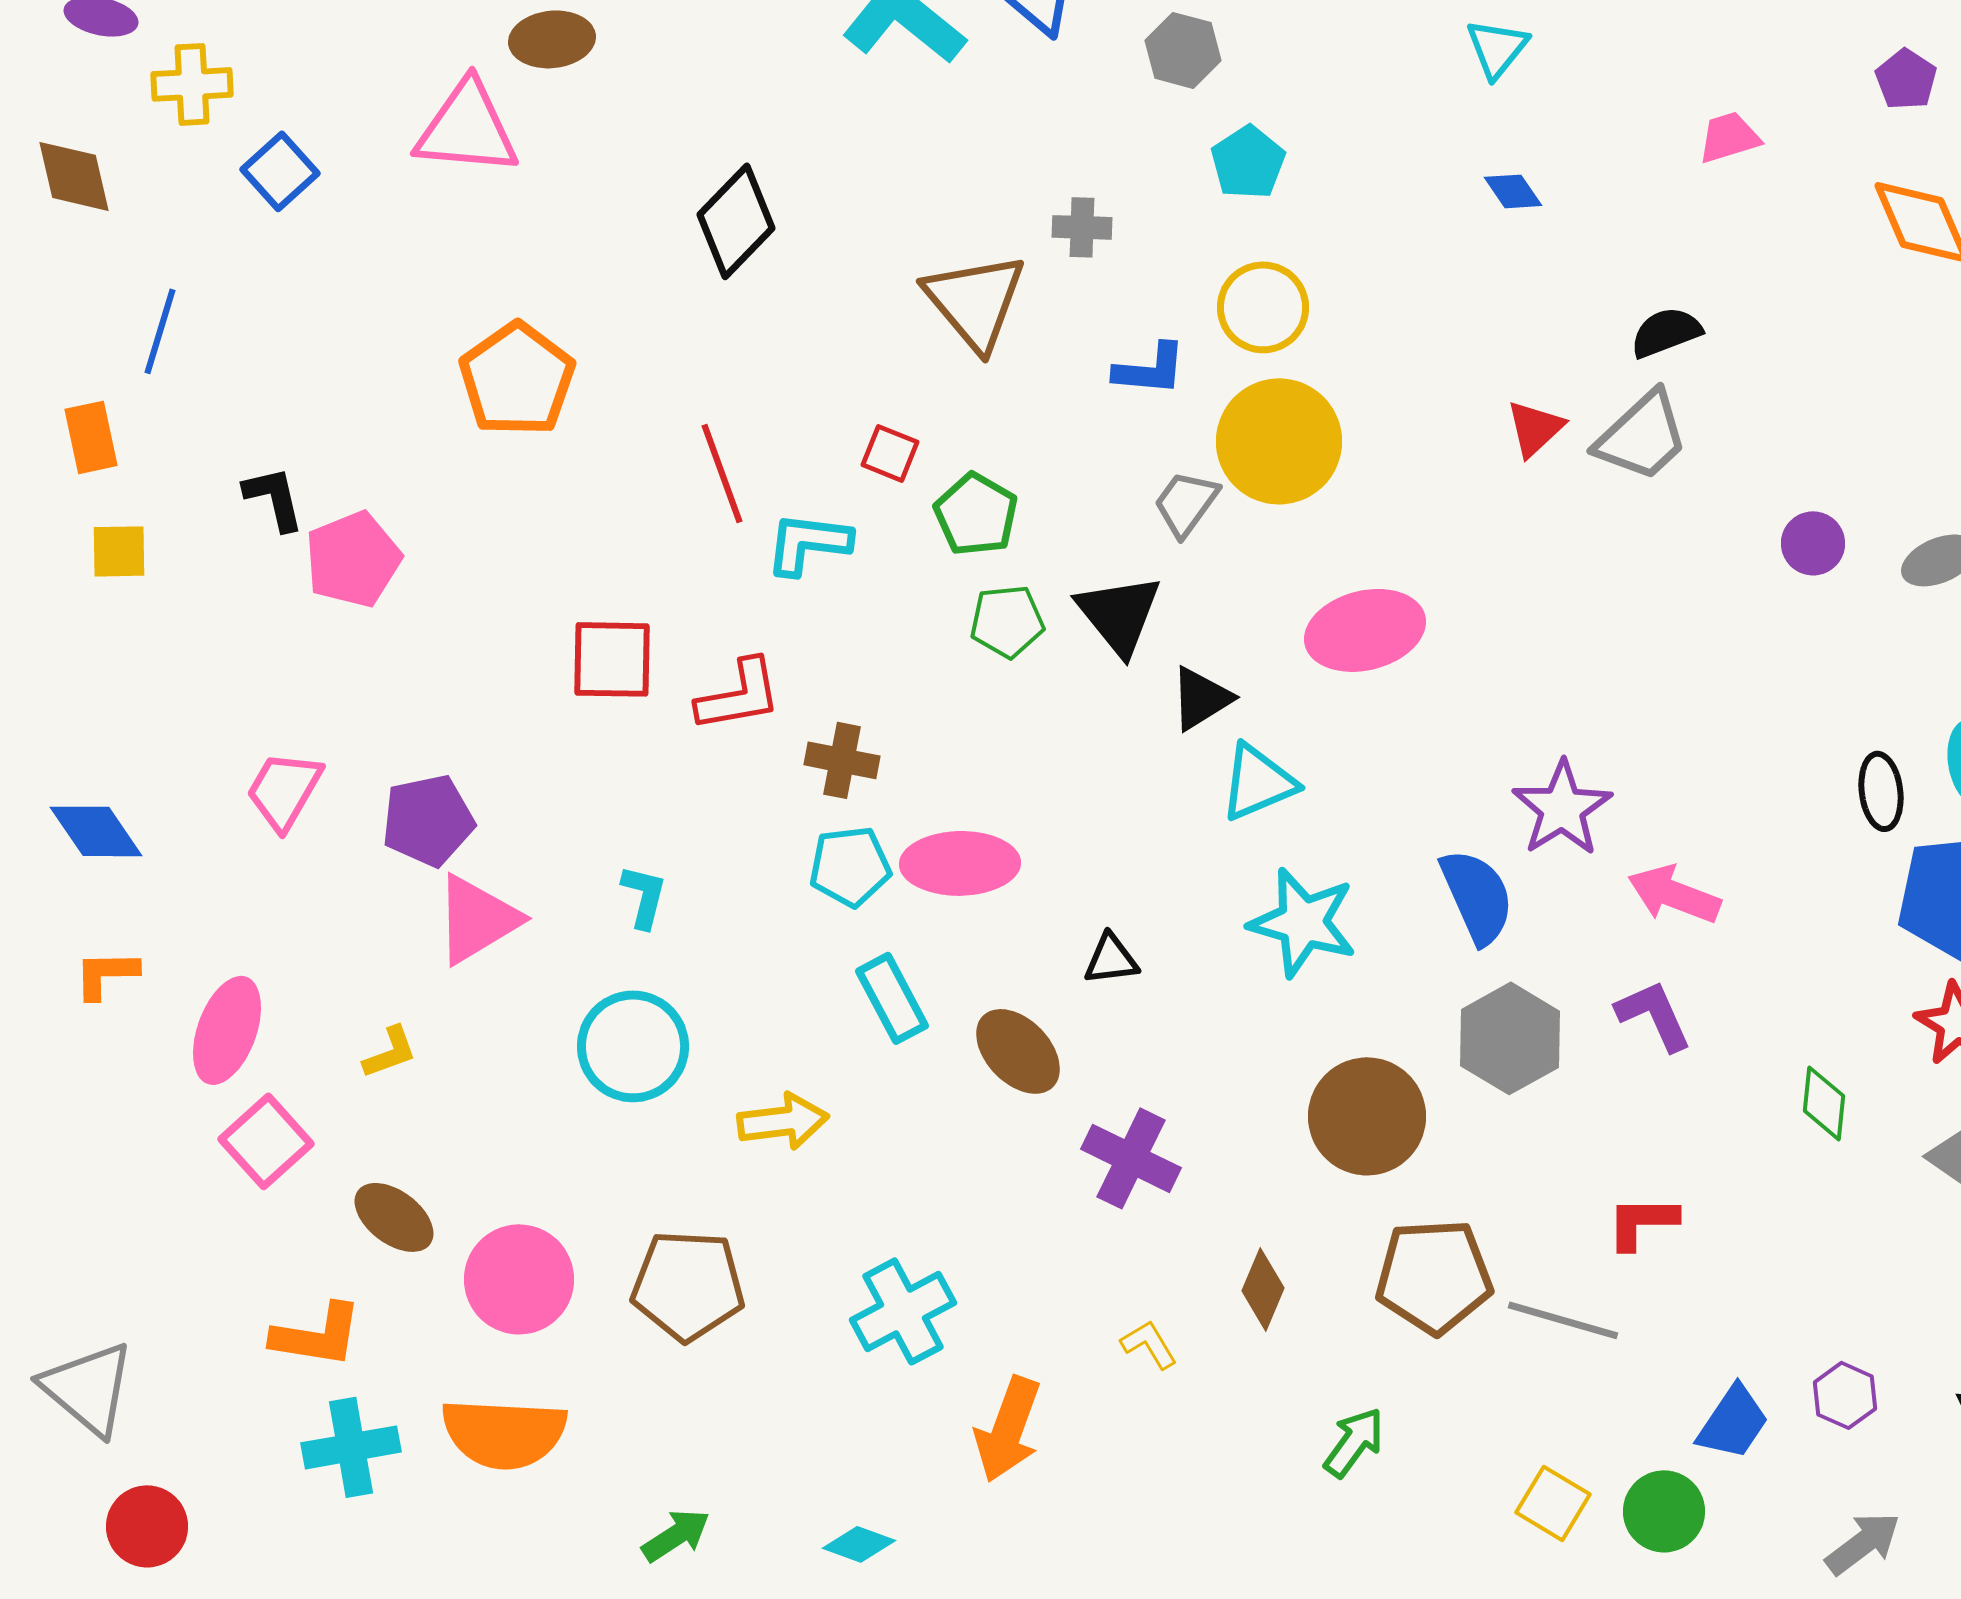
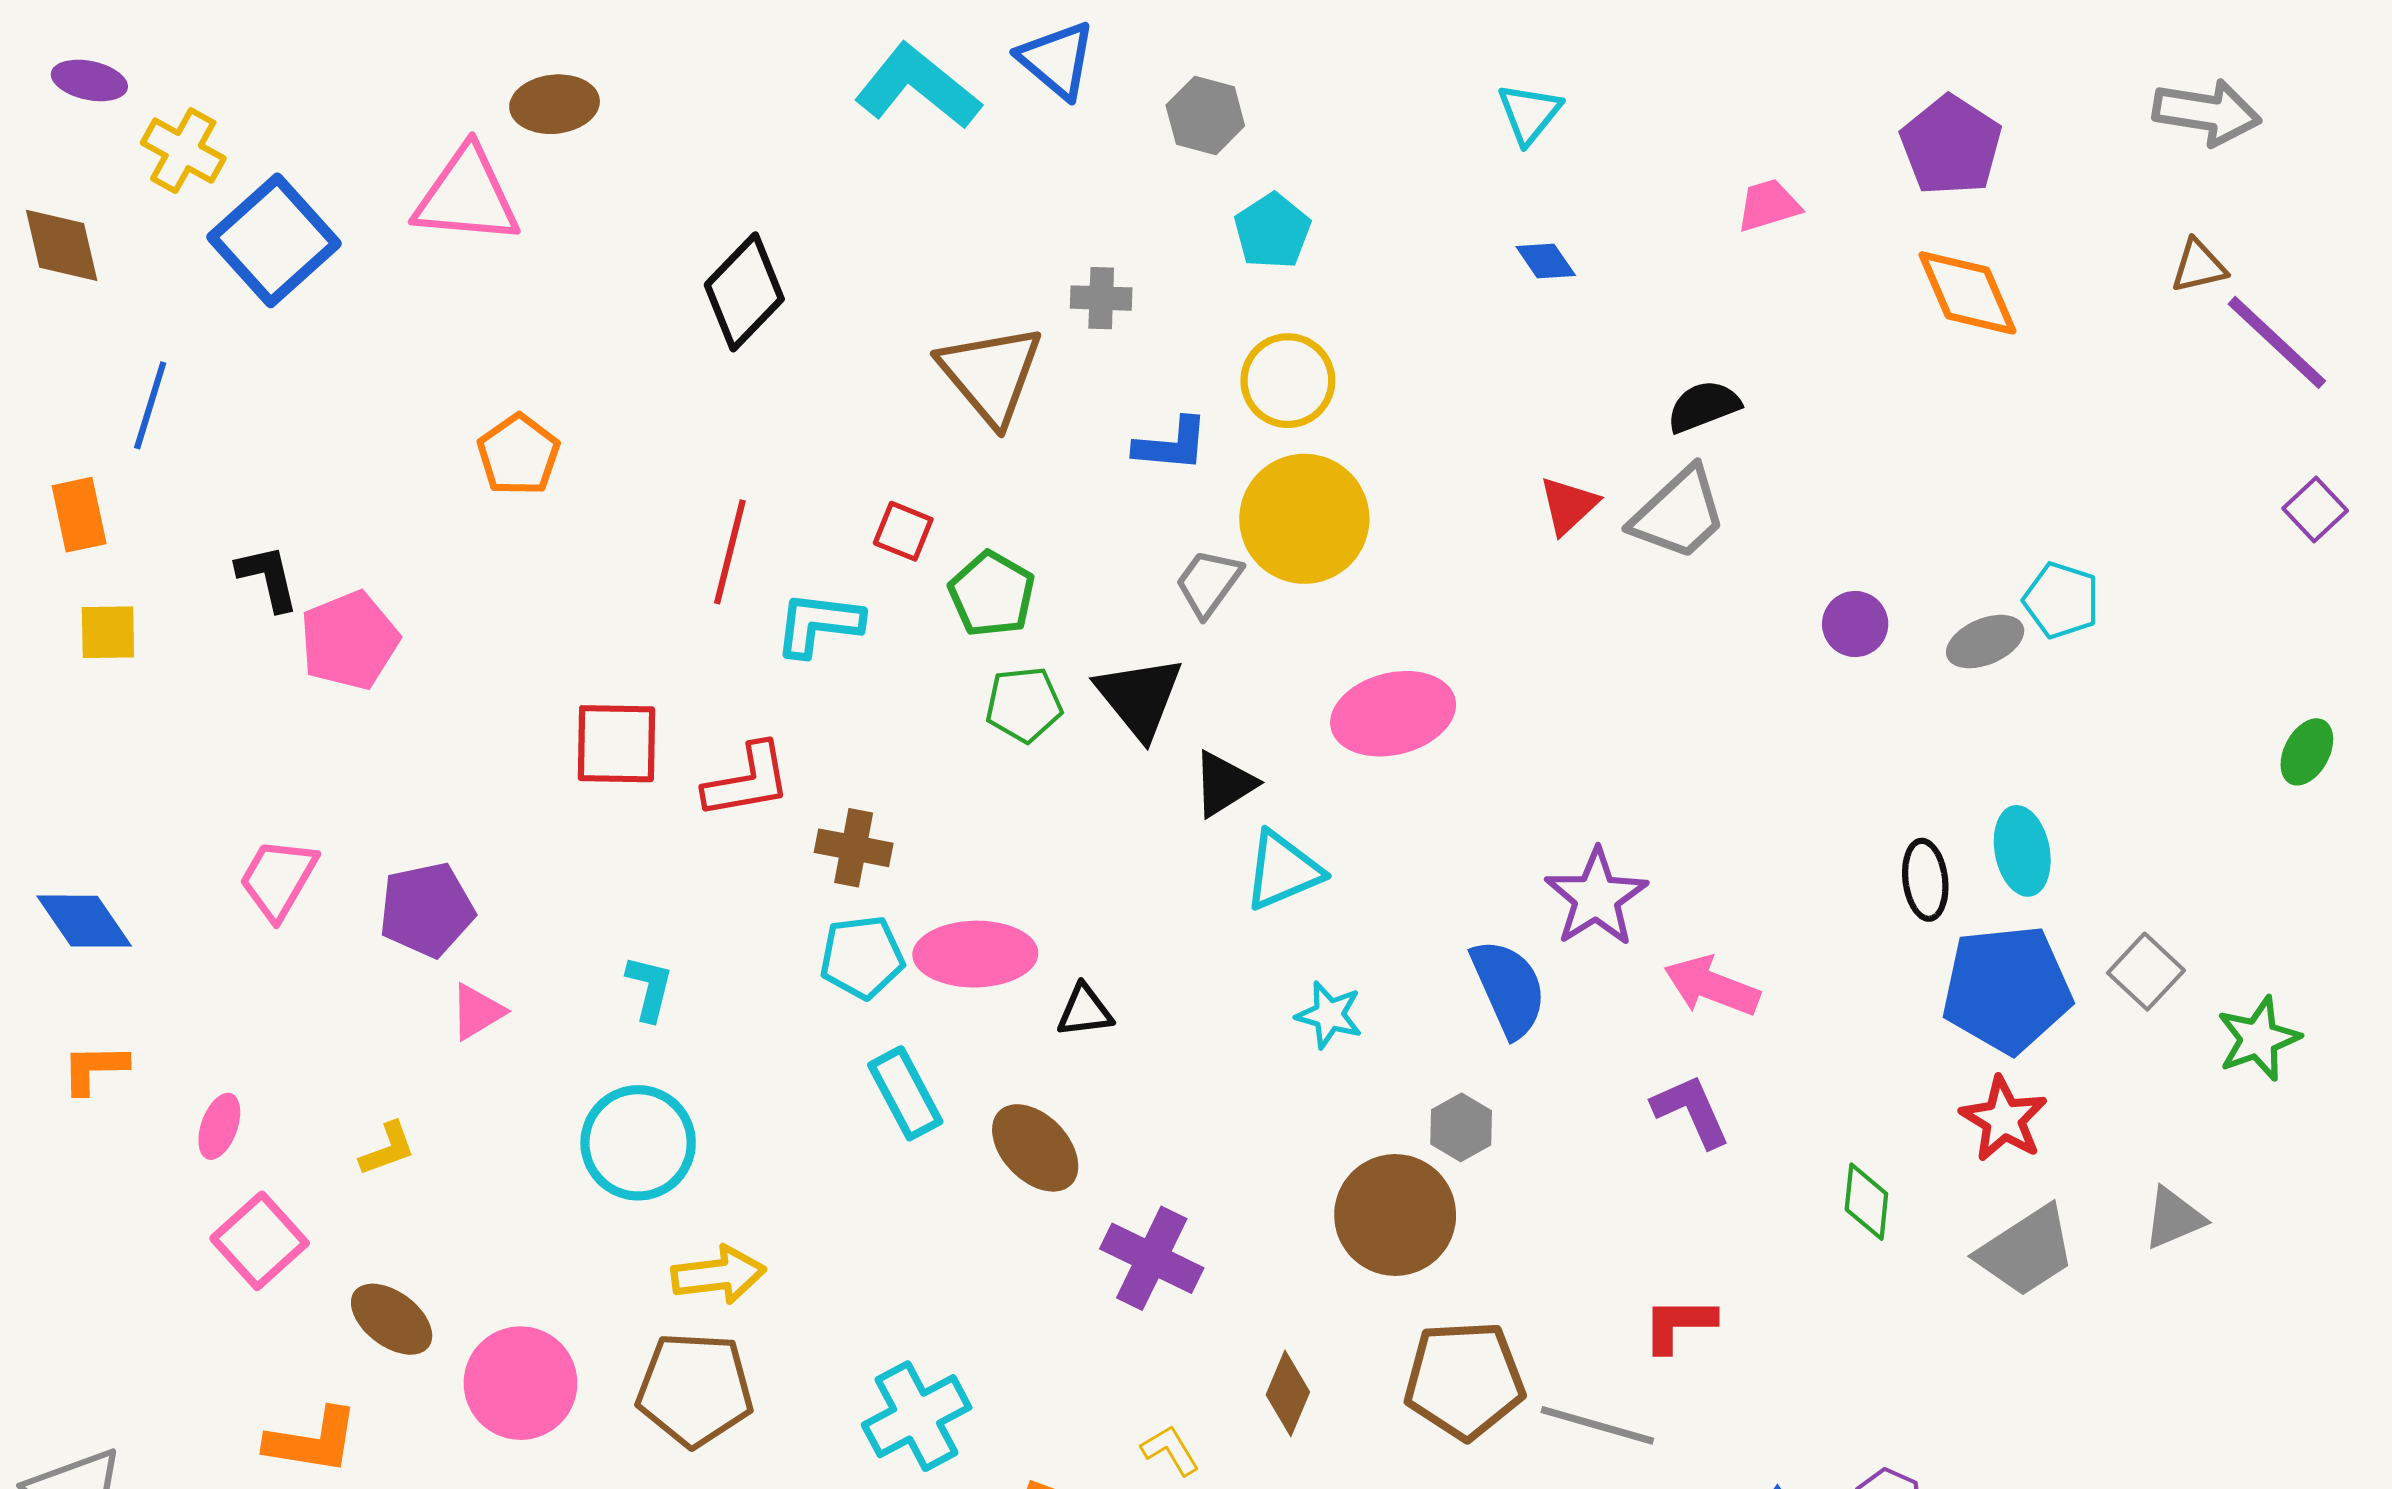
purple pentagon: (1906, 79) -> (1951, 145), size x1.6
yellow cross: (192, 84) -> (183, 151), turned 32
blue square: (280, 171) -> (274, 240), size x1.6
orange pentagon: (517, 379) -> (518, 455), size x0.7
red line: (722, 473) -> (730, 552), turned 34
pink triangle: (477, 919) -> (477, 1012), size x0.6
cyan star: (1303, 922) -> (1329, 1015), size x0.6
black triangle: (1111, 959) -> (1085, 1011), moved
pink ellipse: (227, 1030) -> (219, 1126), size x0.6
gray hexagon: (1510, 1038) -> (1461, 1127), moved, size x0.6
yellow arrow: (783, 1121) -> (719, 1275), moved

